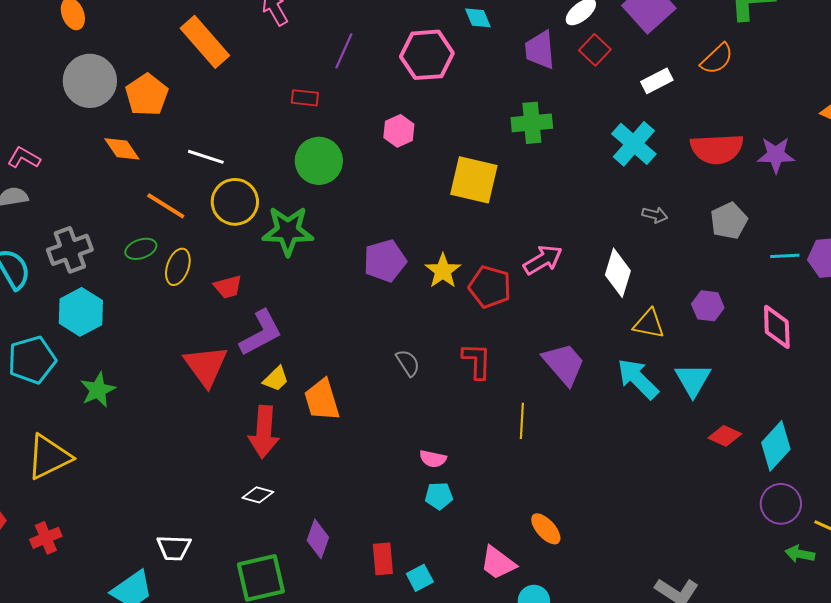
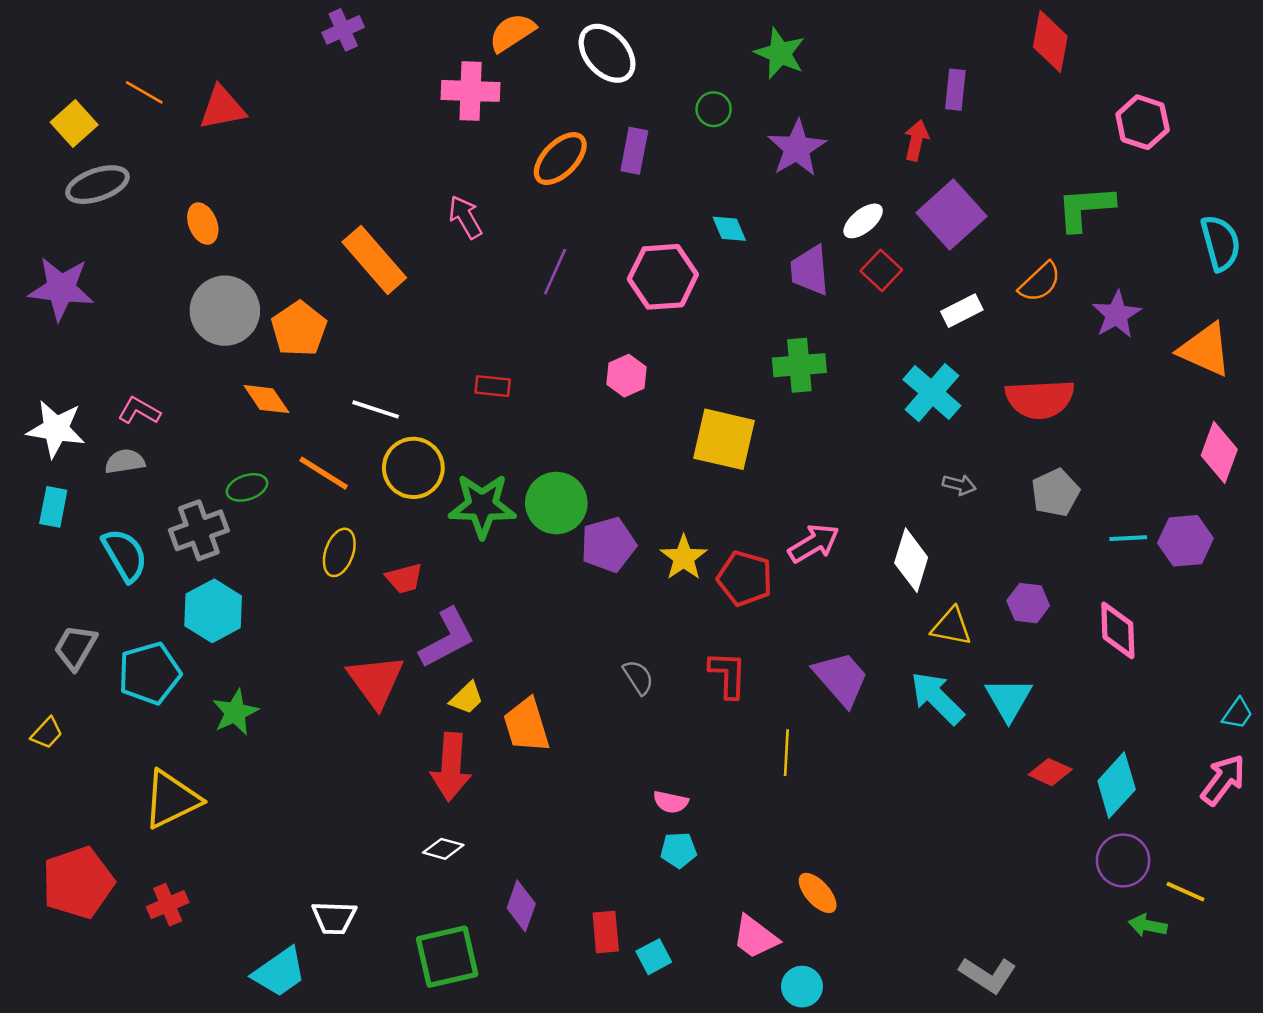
red rectangle: (305, 98) -> (493, 386), moved
purple star: (776, 155) -> (1117, 315), moved, turned -30
green circle: (319, 161) -> (556, 503), moved
green ellipse: (141, 249) -> (247, 487), moved

